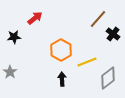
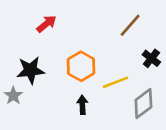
black cross: (113, 34) -> (151, 58), moved
black star: (14, 37) -> (31, 70), moved, size x1.5

